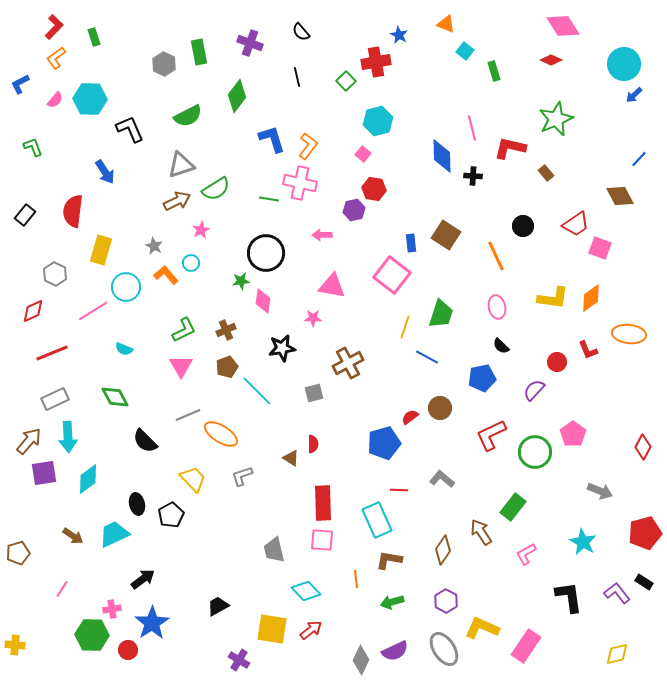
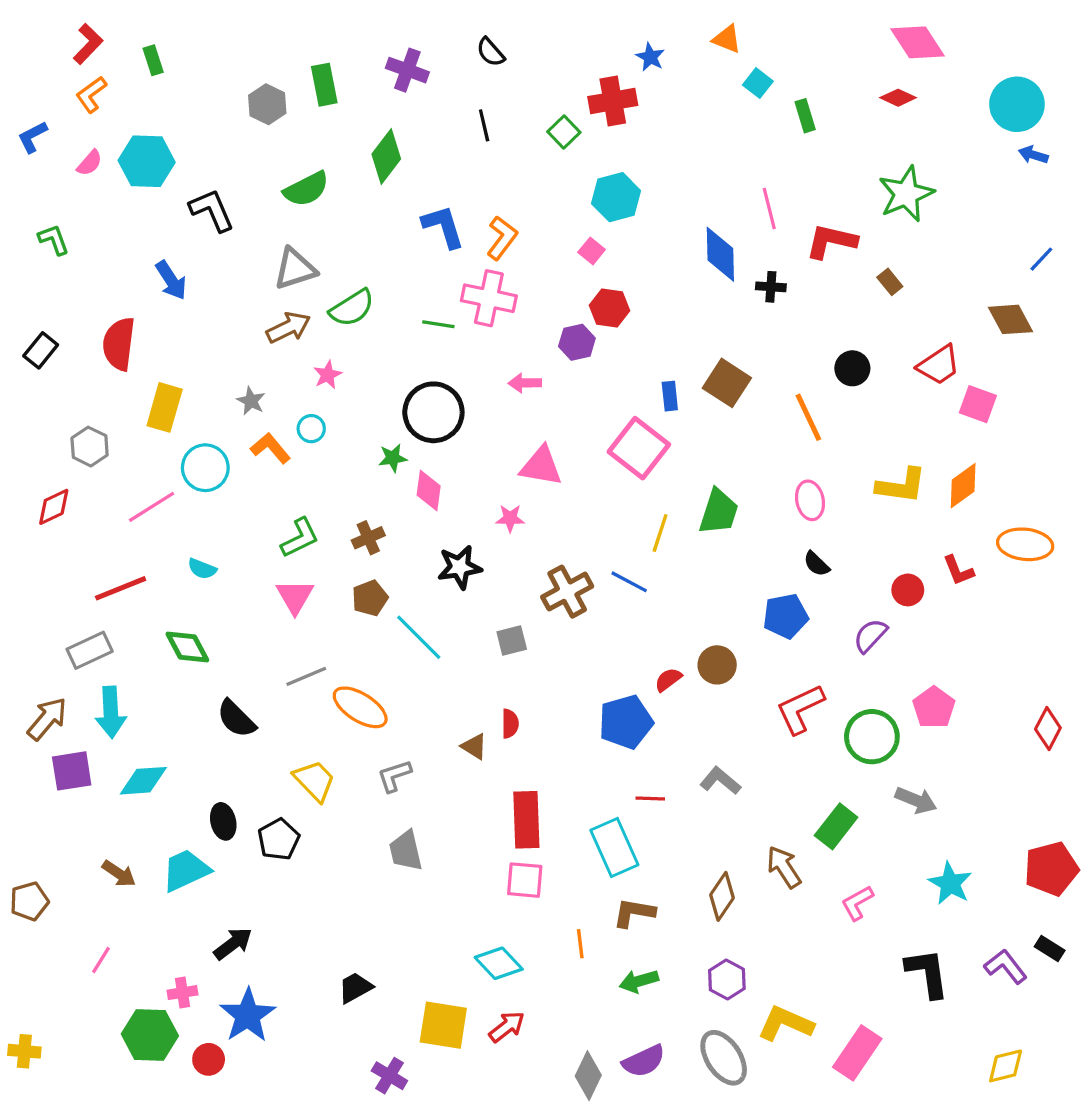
blue arrow: (634, 95) -> (1033, 155), turned 60
red line: (52, 353) -> (121, 588), moved
blue line: (427, 357) -> (629, 582), moved
cyan diamond: (88, 479) -> (143, 781), turned 32
gray arrow: (600, 491) -> (916, 800), moved
gray trapezoid: (274, 550) -> (406, 851), moved

